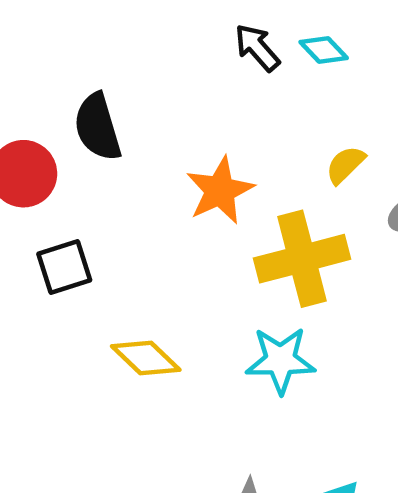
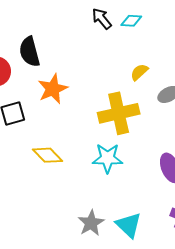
cyan diamond: (324, 50) -> (131, 21), turned -45
orange star: (220, 191) -> (53, 89), moved

